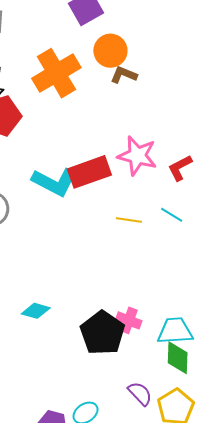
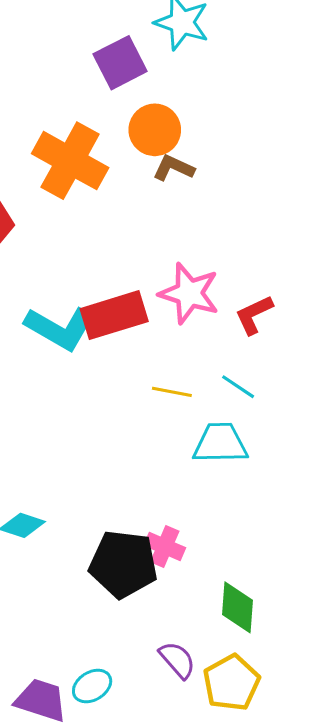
orange cross: (56, 73) -> (70, 161), turned -33
cyan trapezoid: (175, 331) -> (220, 443), moved
black pentagon: (102, 333) -> (123, 564), turned -30

